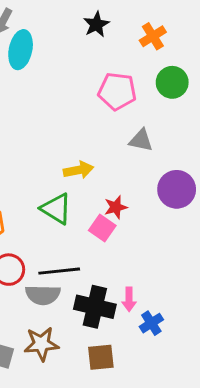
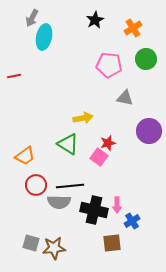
brown star: (41, 344) -> (54, 248), moved
brown square: (101, 357) -> (112, 243), moved

